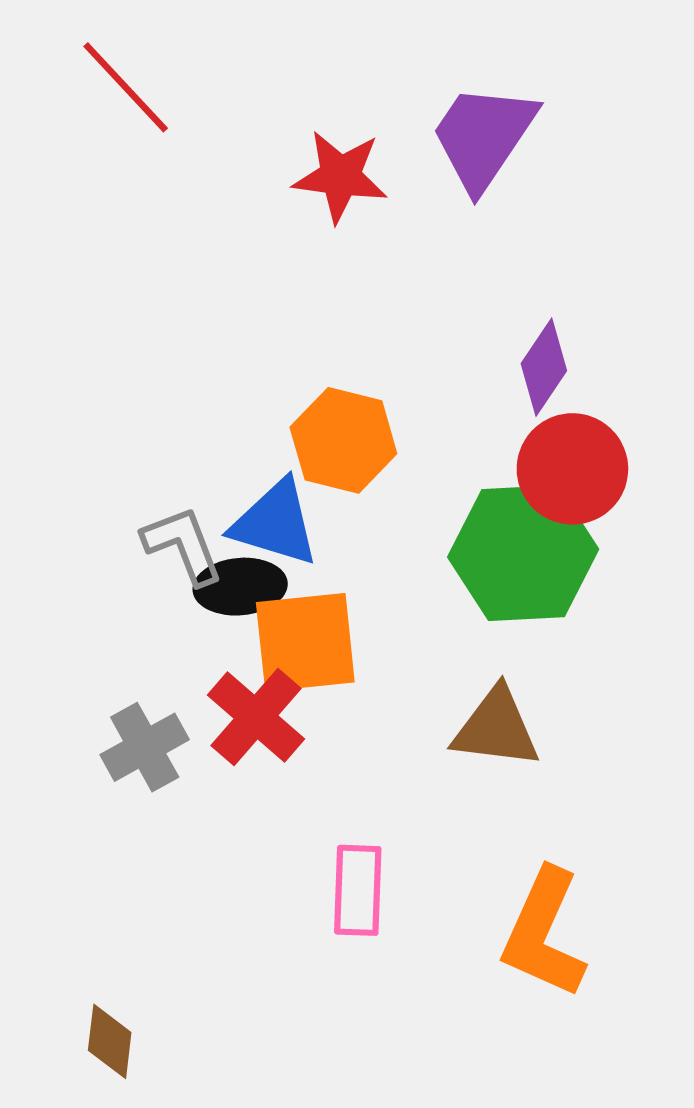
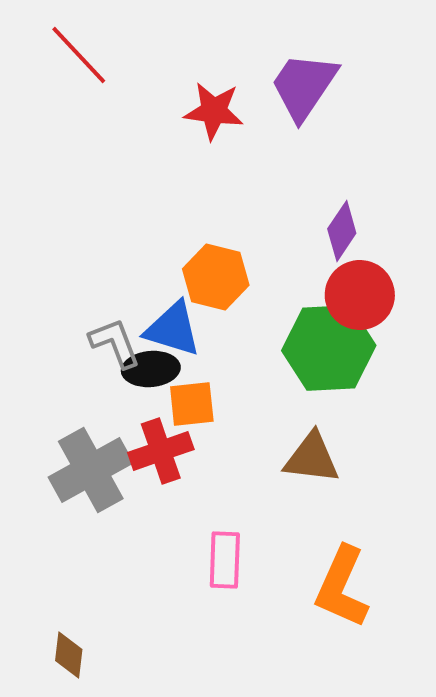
orange square: (305, 642) -> (192, 404), size x0.7
red cross: (256, 717) -> (161, 451), turned 30
gray cross: (145, 747) -> (91, 470), size x1.5

